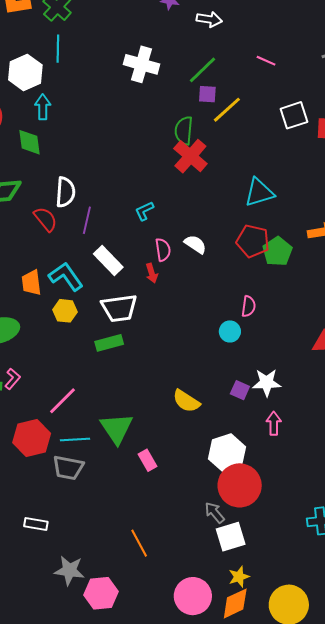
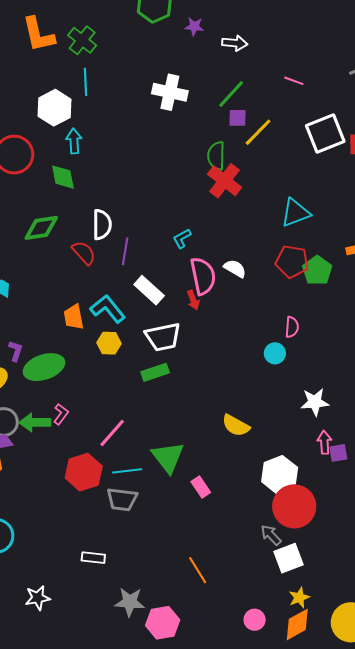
white square: (294, 115) -> (325, 134), size x1.4
pink semicircle: (163, 250) -> (203, 276), size x1.6
purple square: (240, 390) -> (338, 453), moved, turned -30
pink circle: (193, 596) -> (255, 620), size x0.6

